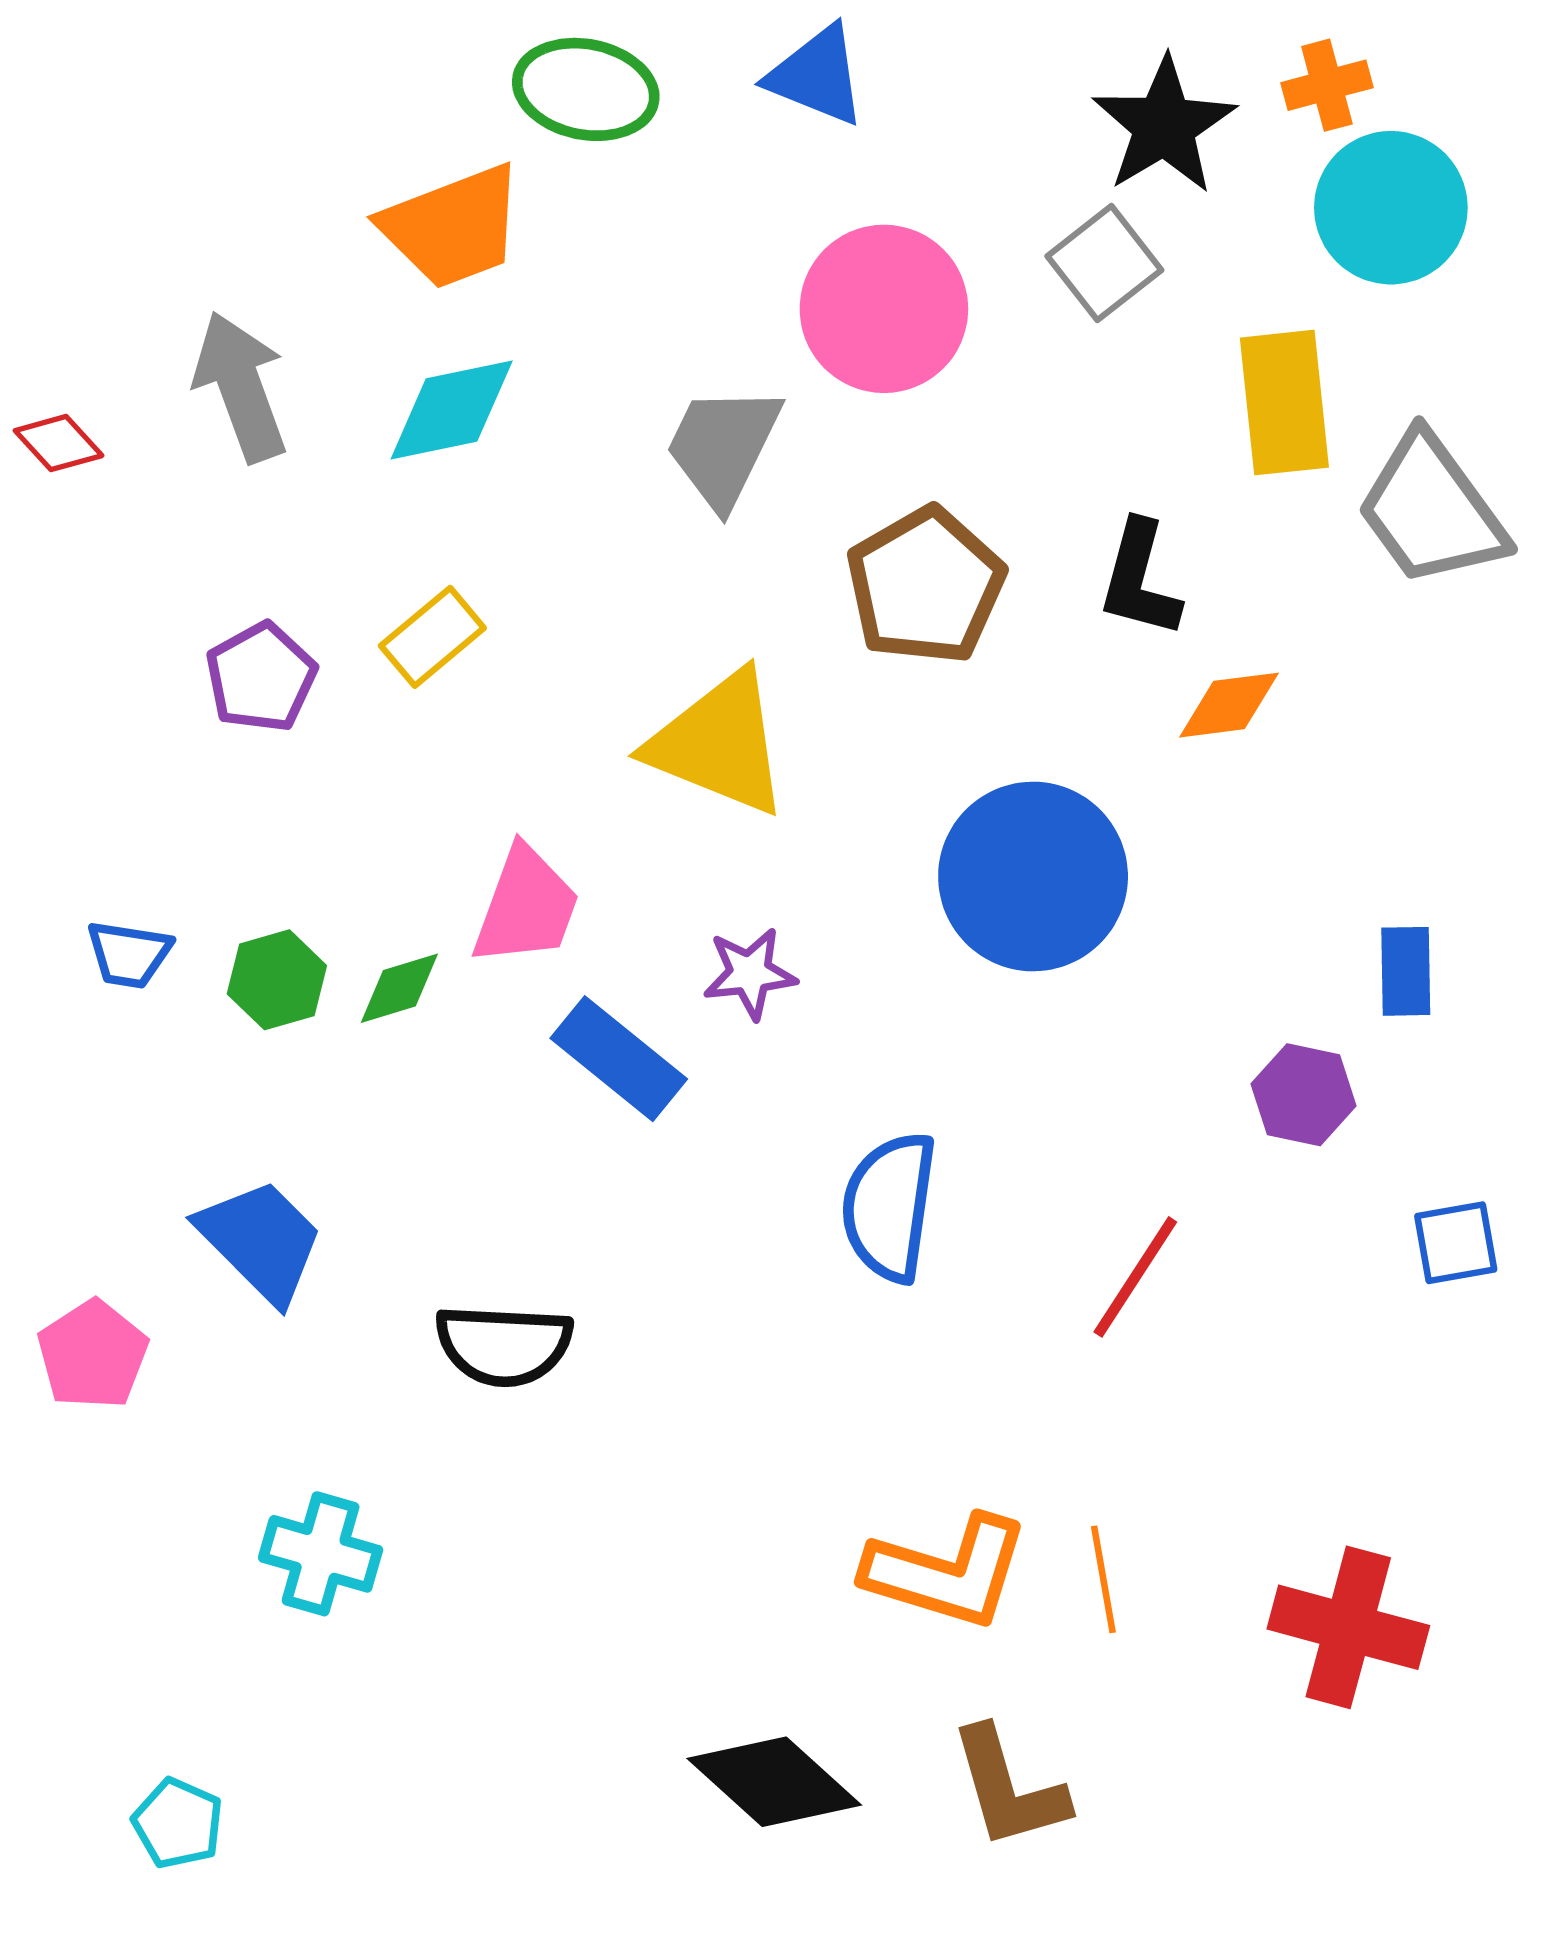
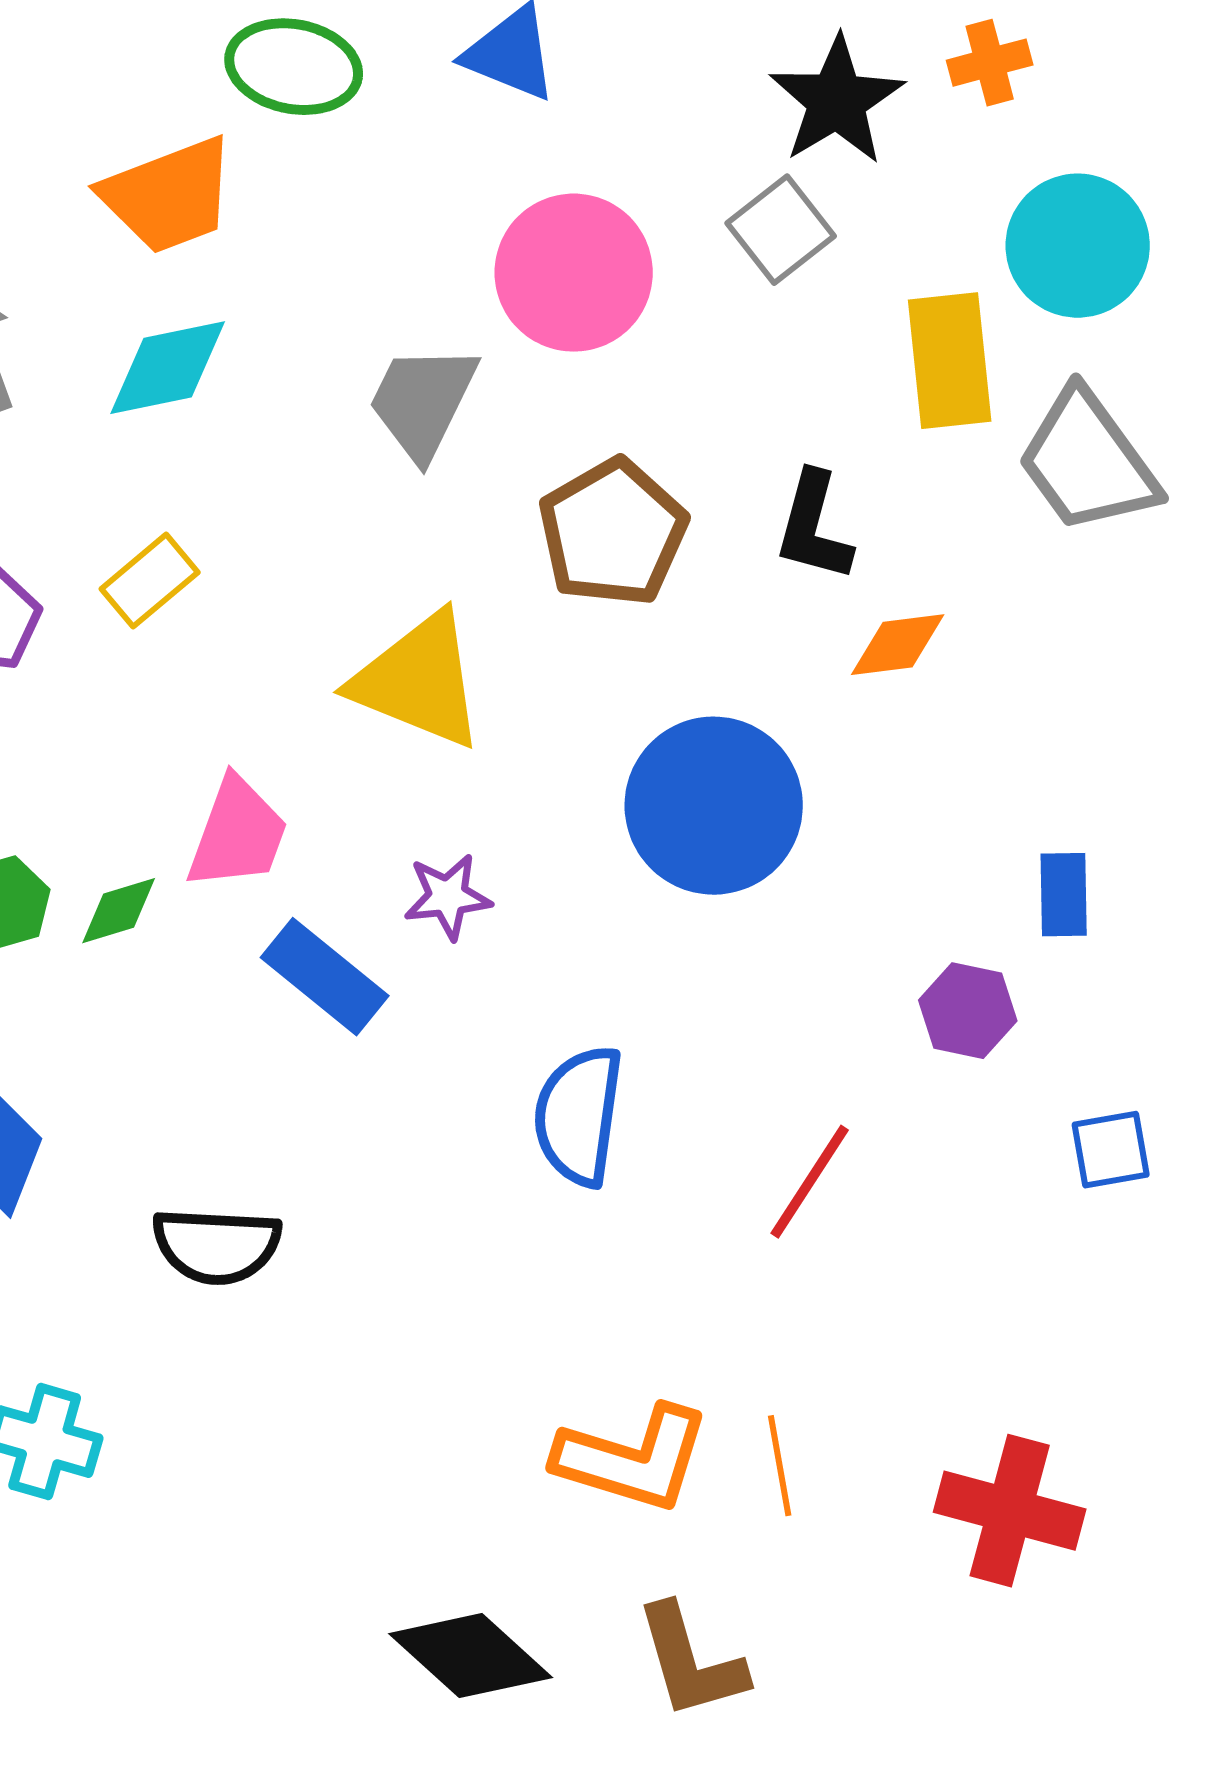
cyan circle: (1391, 208) -> (1078, 246), moved

